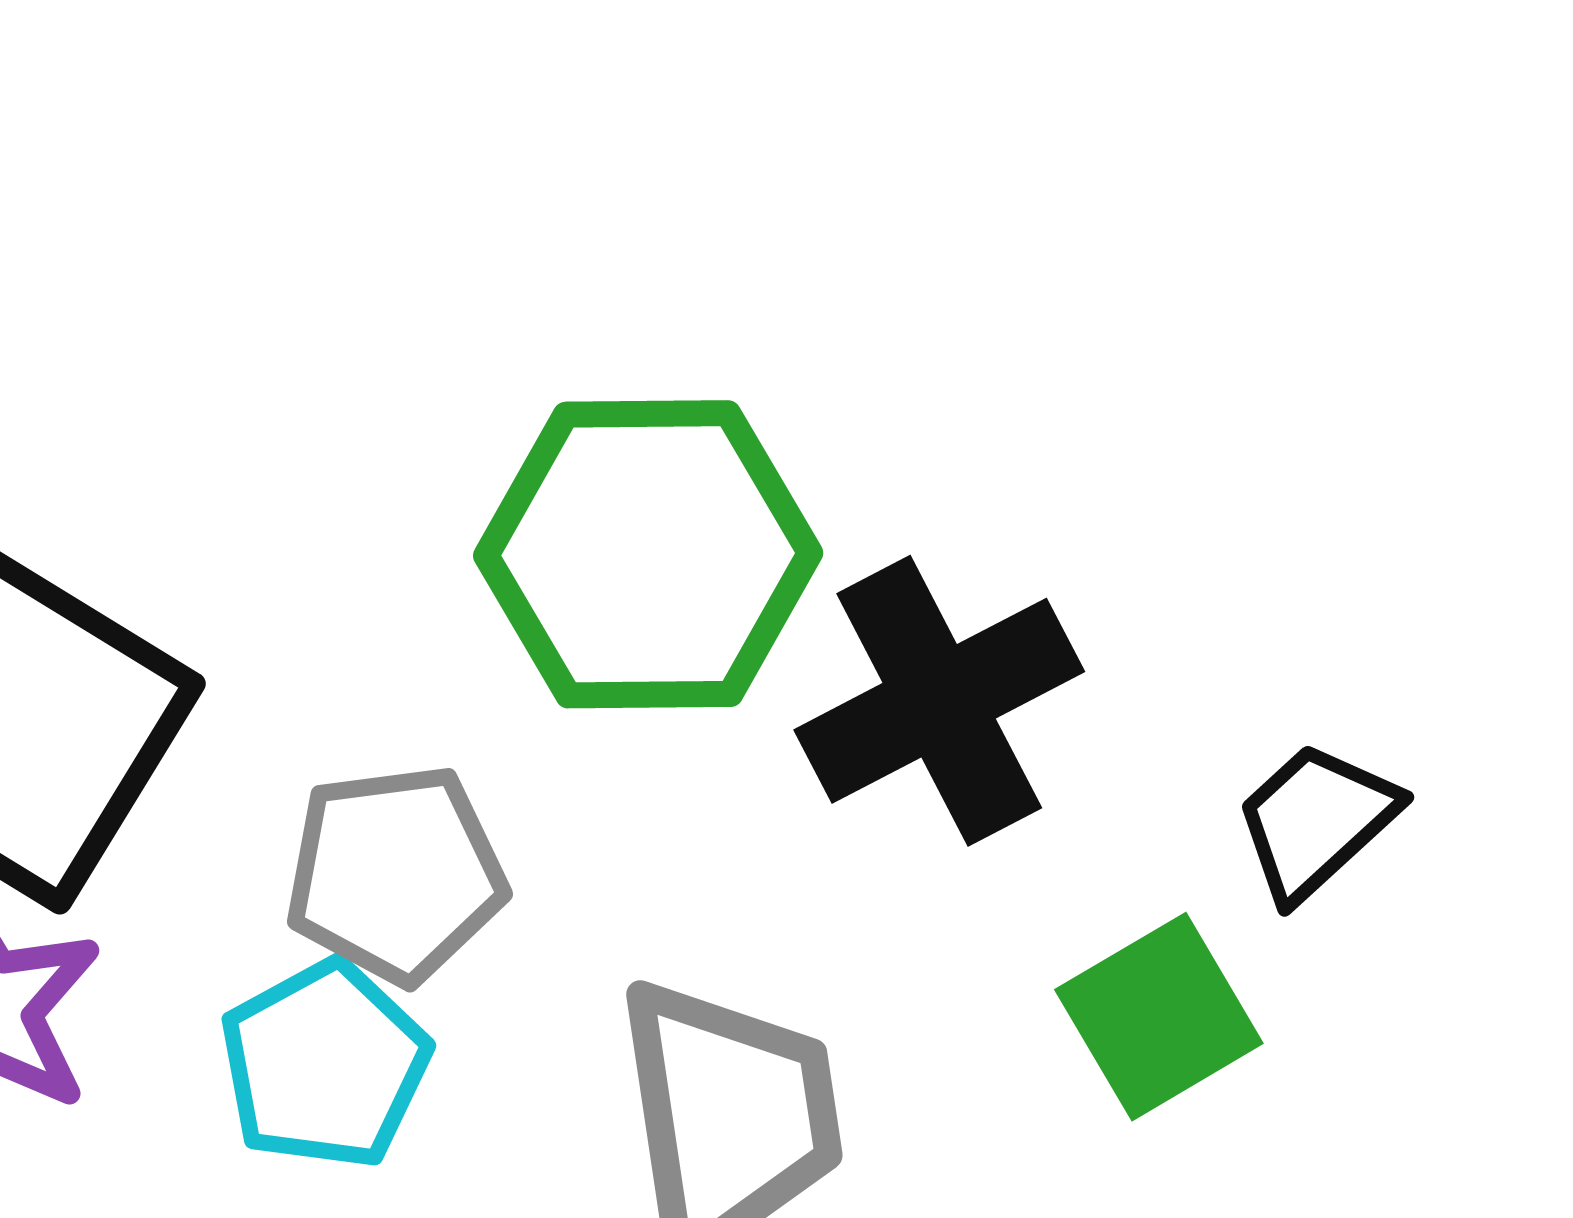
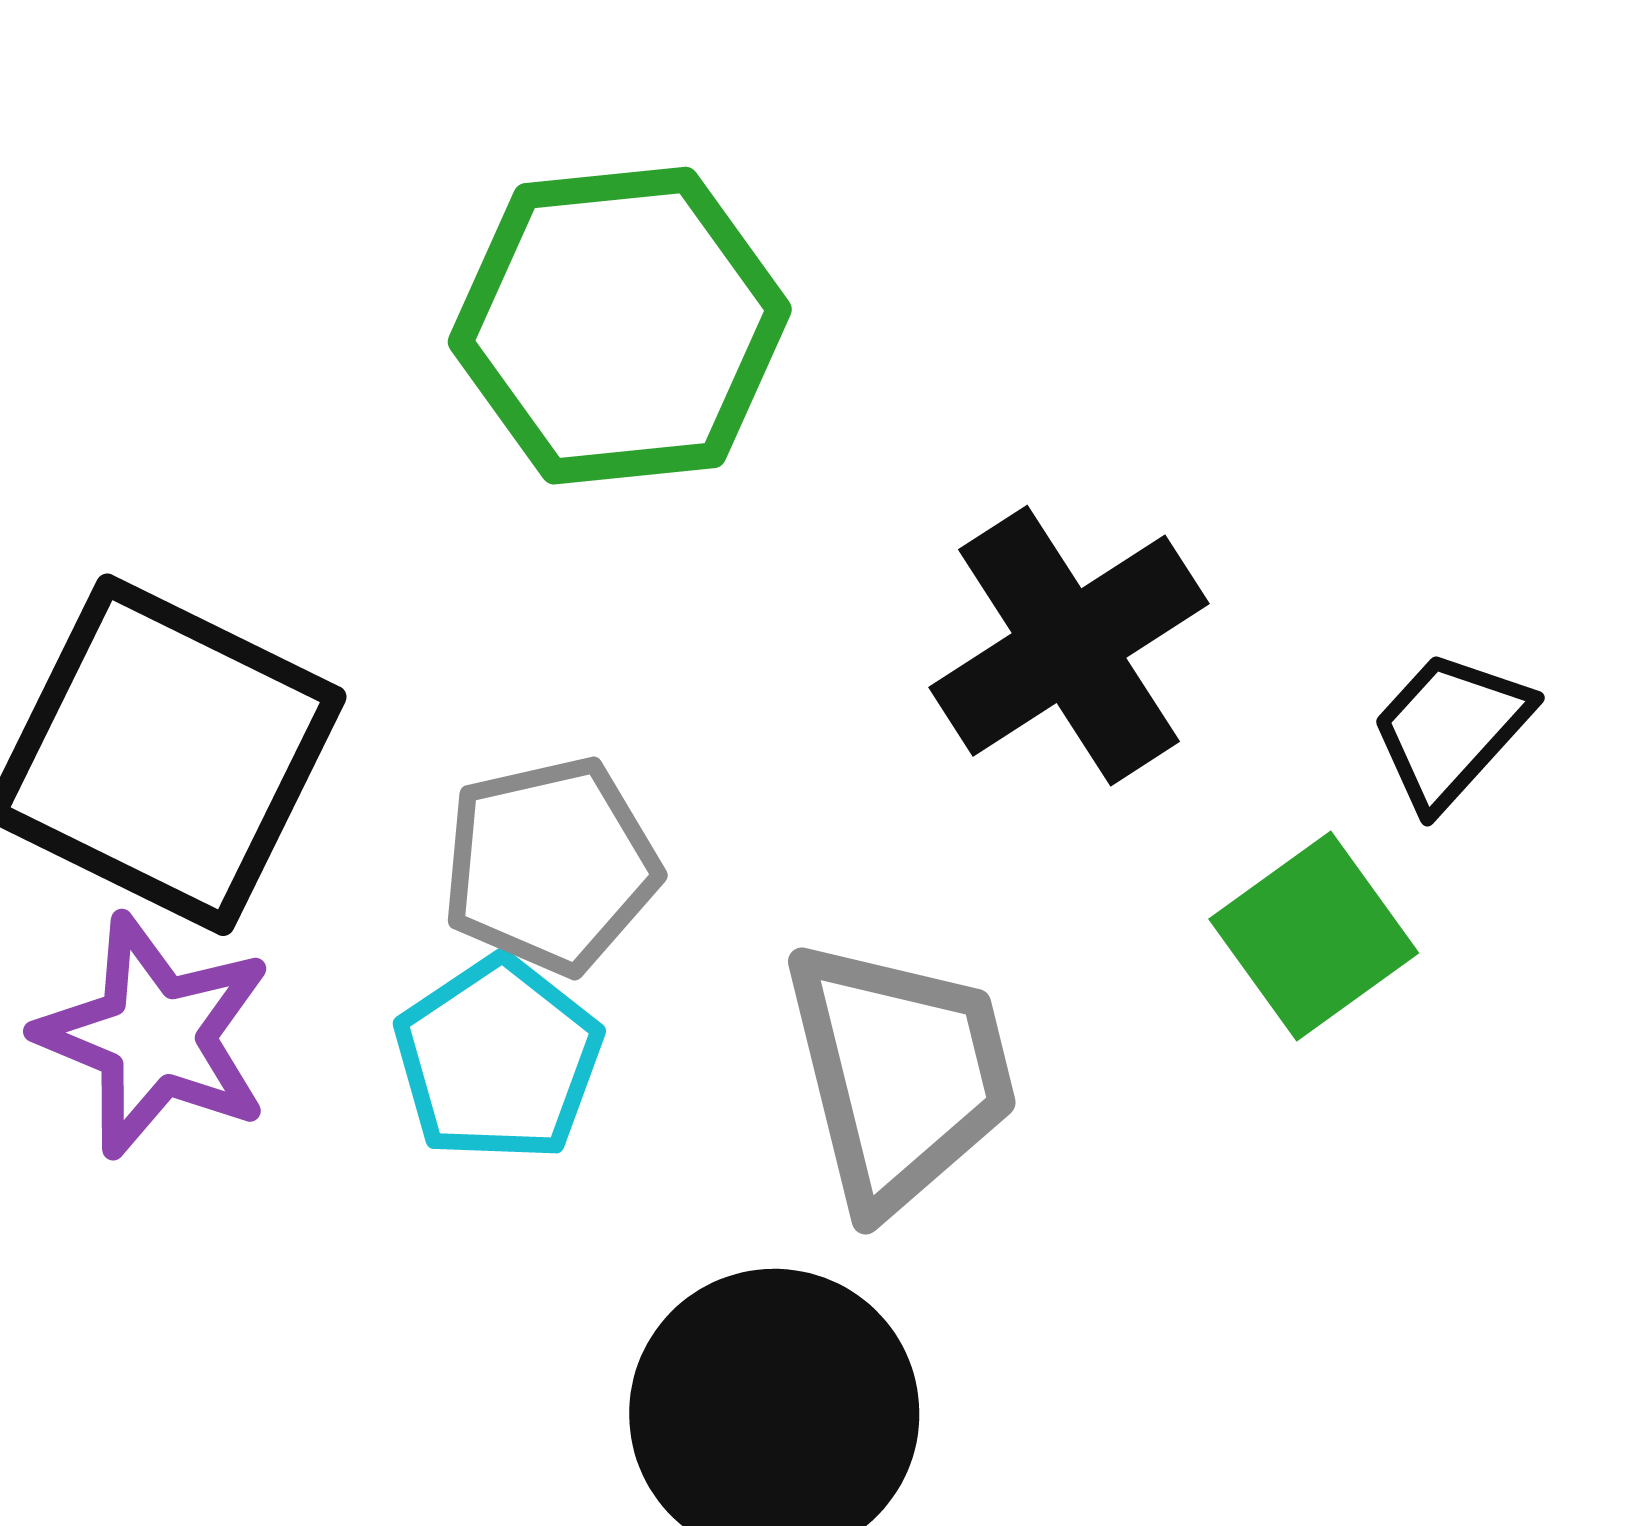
green hexagon: (648, 554) -> (620, 326), moved

